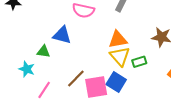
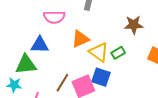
orange triangle: (118, 40) -> (80, 39), moved
green triangle: (43, 52) -> (26, 65), size x1.6

